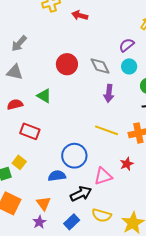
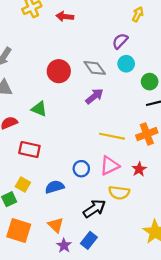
purple arrow: (109, 93) -> (94, 96), moved, turned -126
blue circle: (74, 156) -> (81, 169), size x0.6
blue semicircle: (57, 176) -> (55, 187), moved
pink triangle: (103, 176) -> (110, 166), moved
yellow semicircle: (102, 215) -> (119, 193), moved
purple star: (39, 222) -> (64, 246), moved

